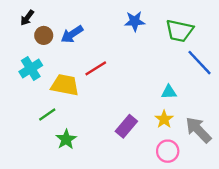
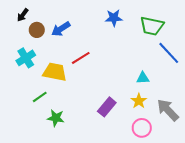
green star: (66, 139) -> (56, 118), turned -30

